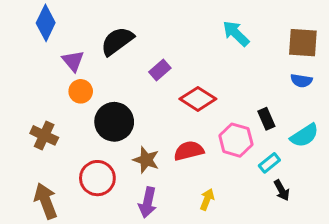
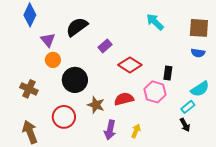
black rectangle: (266, 119) -> (168, 73), moved, turned 32
cyan rectangle: (269, 163) -> (188, 107), moved
purple arrow: (148, 202) -> (110, 130), moved

